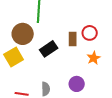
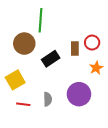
yellow square: (14, 57) -> (15, 80), moved
purple circle: (77, 84) -> (79, 94), size x1.5

